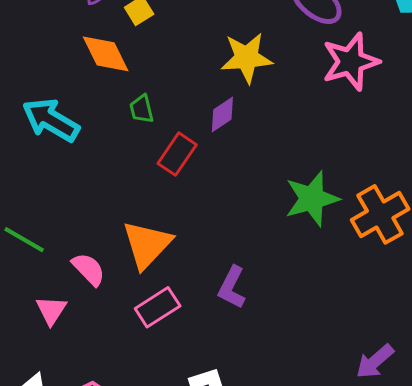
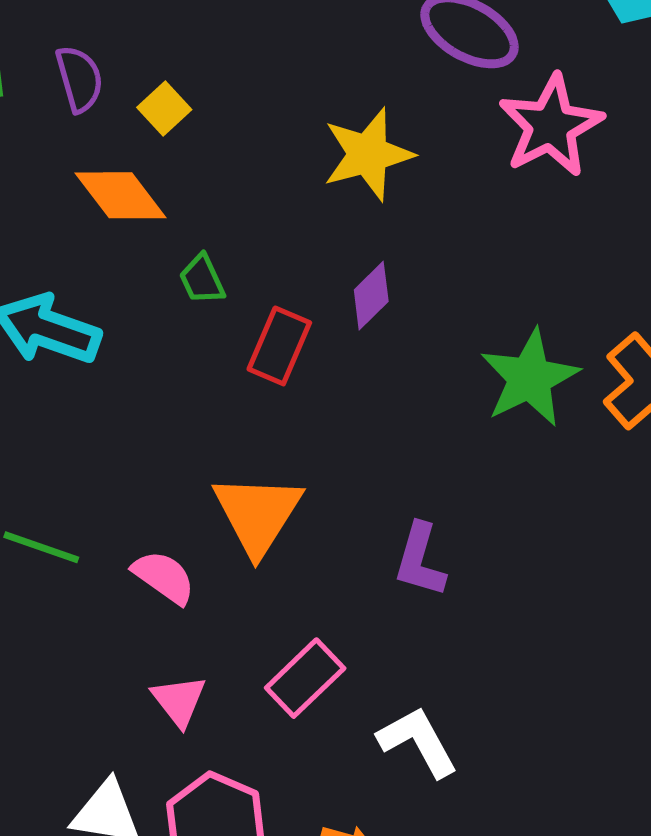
purple diamond: (222, 115) -> (371, 296), moved
pink rectangle: (158, 307) -> (305, 678), moved
pink triangle: (51, 310) -> (179, 701), moved

